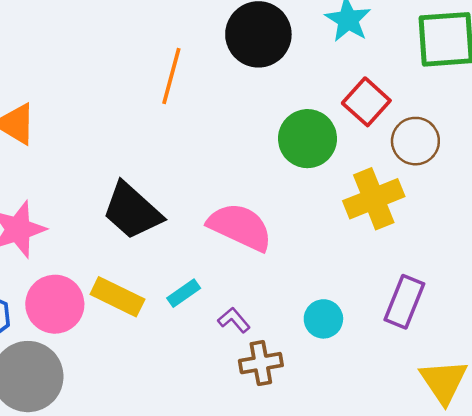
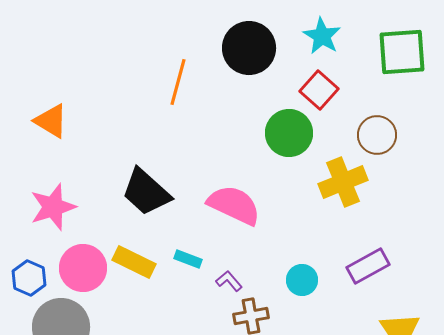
red square: (366, 102) -> (319, 90), moved
cyan rectangle: (184, 293) -> (188, 259), turned 56
purple rectangle: (404, 302) -> (368, 266), turned 39

